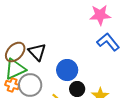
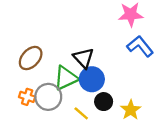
black triangle: (37, 52) -> (84, 58), moved
green triangle: (15, 69) -> (66, 78), moved

